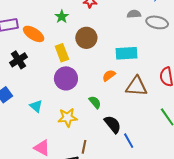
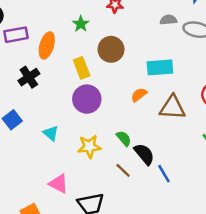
orange ellipse: (34, 34) -> (47, 45), turned 75
green semicircle: (95, 102) -> (124, 138), moved
brown line: (84, 147) -> (123, 170), moved, turned -56

